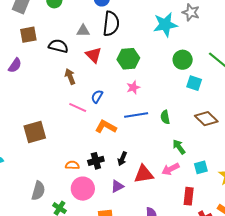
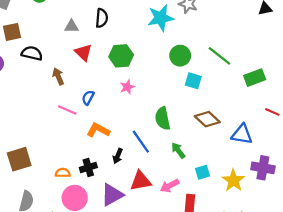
black semicircle: (111, 24) -> (102, 18), size x0.7
black semicircle: (58, 46) -> (32, 53), moved
blue line: (136, 115) -> (141, 142), moved, turned 65
green semicircle: (165, 117) -> (163, 118), size x1.5
brown square: (35, 132) -> (19, 159), moved
black arrow: (122, 159) -> (118, 156), moved
pink arrow: (170, 169) -> (170, 186), moved
purple triangle: (117, 186) -> (112, 195), size x1.6

